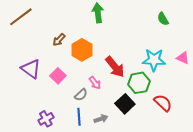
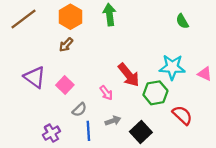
orange hexagon: (82, 50) -> (70, 17), moved
pink triangle: (183, 58) -> (205, 74), moved
gray semicircle: (81, 95) -> (79, 110), moved
black square: (125, 104) -> (141, 132), moved
gray arrow: (101, 119) -> (113, 121), moved

